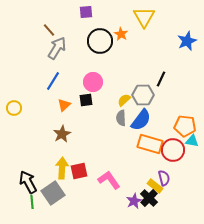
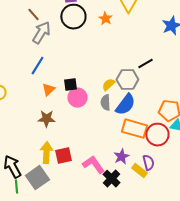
black circle: (100, 41) -> (73, 17), moved
black line: (161, 79) -> (145, 64), turned 35
pink circle: (93, 82) -> (77, 98), moved
brown star: (62, 134) -> (46, 119), turned 30
black cross: (149, 198) -> (111, 179), moved
purple star: (134, 201) -> (121, 157), moved

